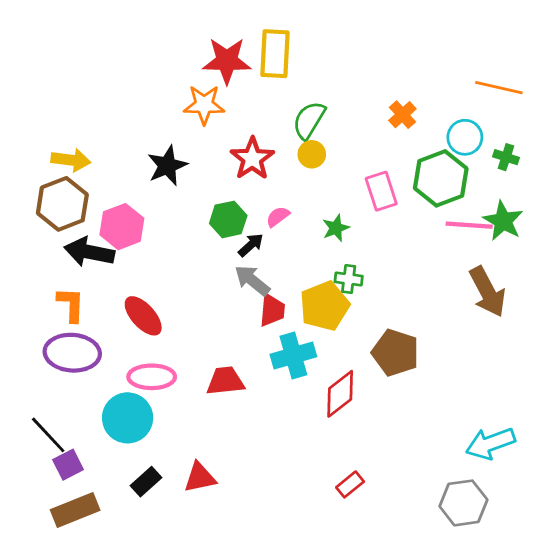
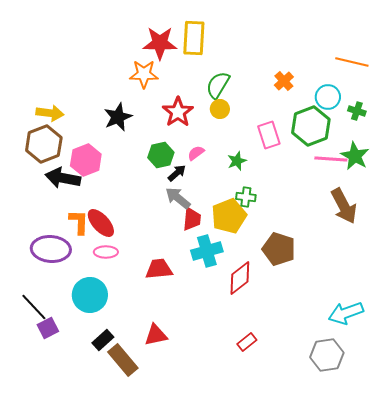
orange L-shape: (71, 305) -> (79, 222), moved
pink ellipse: (152, 377) -> (106, 252), moved, size x0.7
red triangle: (200, 477) -> (156, 335), moved
brown rectangle: (75, 510) -> (123, 360), moved, turned 72

